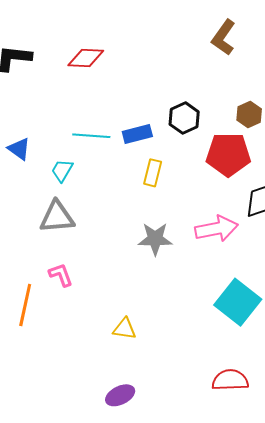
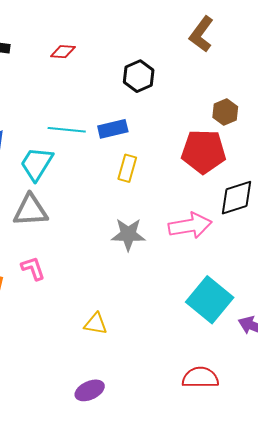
red diamond: (86, 58) -> (63, 52), size x0.7
black hexagon: (184, 118) -> (139, 76), moved
cyan trapezoid: (62, 170) -> (37, 164), size x1.5

